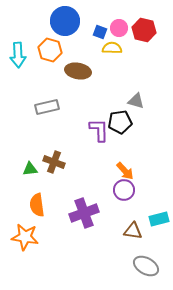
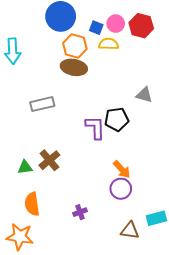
orange hexagon: (50, 50) -> (75, 46), moved
gray triangle: (136, 101) -> (144, 95), moved
brown cross: (54, 162) -> (49, 160), turned 30
purple cross: (84, 213) -> (80, 212), size x0.5

